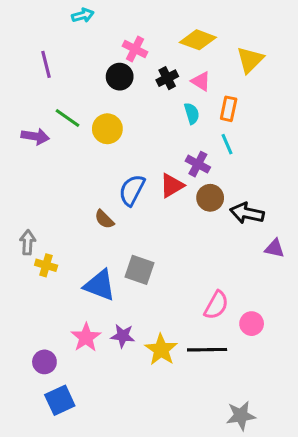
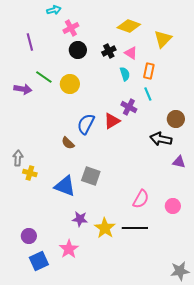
pink cross: (135, 49) -> (71, 28), moved, turned 35
brown circle: (210, 198) -> (176, 119), moved
pink circle: (252, 324) -> (173, 206), moved
pink star: (86, 337) -> (69, 249), moved
gray star: (241, 416) -> (180, 271), moved

